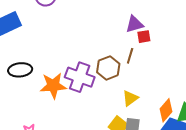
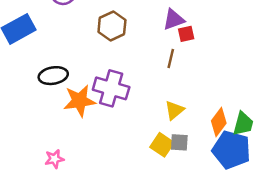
brown hexagon: (108, 68) -> (112, 26), moved
black ellipse: (20, 70) -> (53, 76), moved

